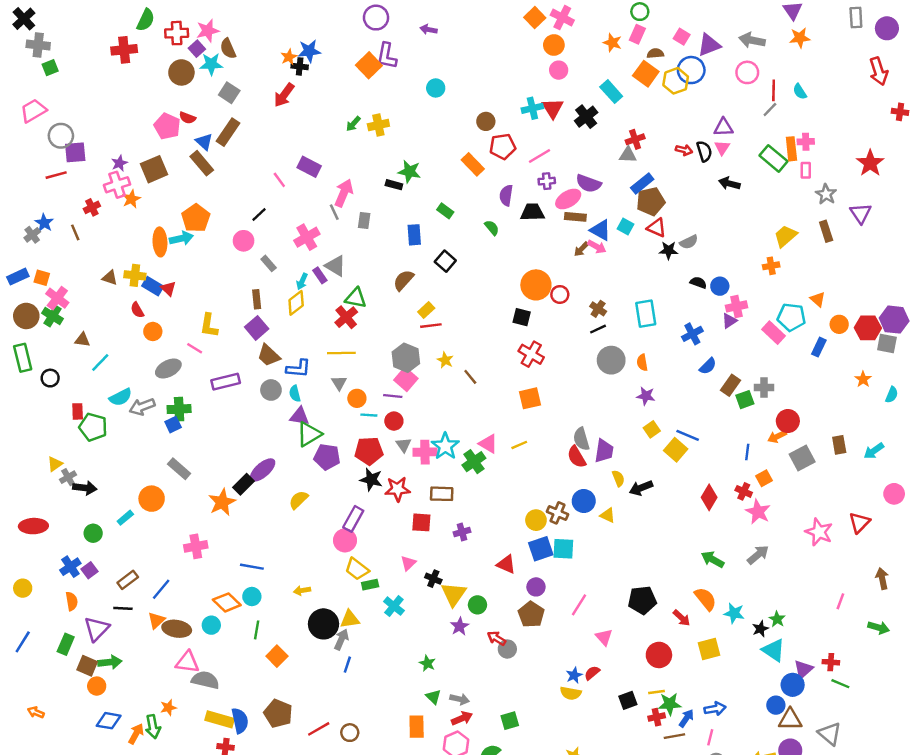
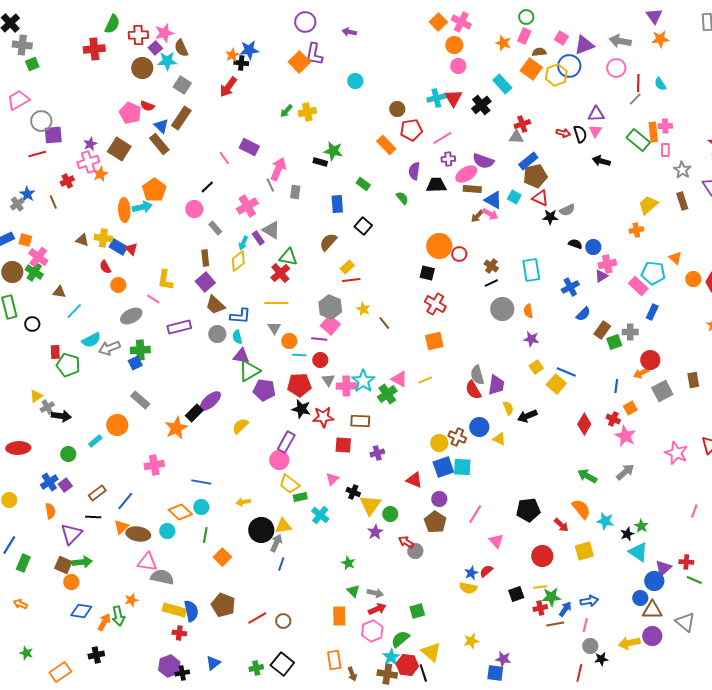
brown square: (154, 169) -> (119, 149), turned -35
blue rectangle: (819, 347) -> (652, 312), moved
green rectangle: (66, 644) -> (23, 563), moved

